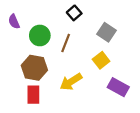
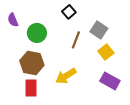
brown line: (66, 43) -> (76, 40), moved
yellow square: (101, 60) -> (106, 52), moved

